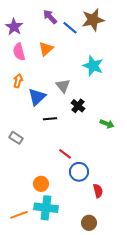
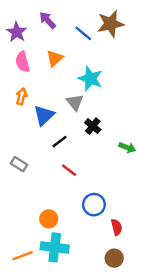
purple arrow: (50, 17) -> (48, 20), moved
cyan star: (93, 66) -> (90, 79), moved
black line: (50, 119) -> (59, 142), turned -32
red line: (65, 154) -> (69, 170), moved
brown circle: (89, 223) -> (114, 258), moved

